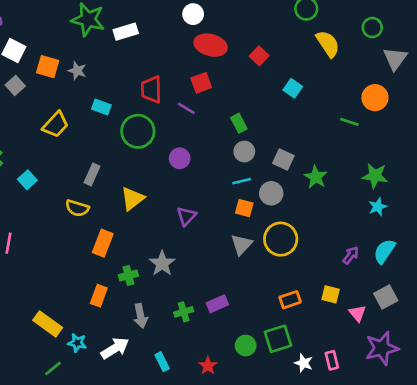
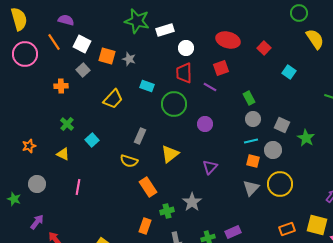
white circle: (193, 14) -> (186, 48), moved
orange rectangle: (103, 243) -> (148, 187), turned -54
yellow square: (331, 294) -> (317, 225), size x1.5

